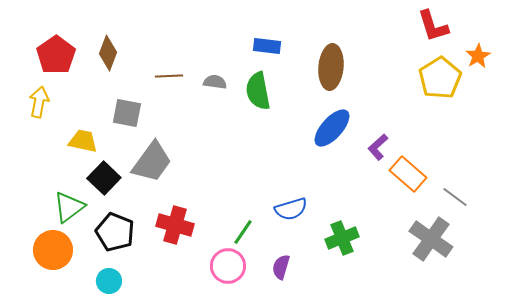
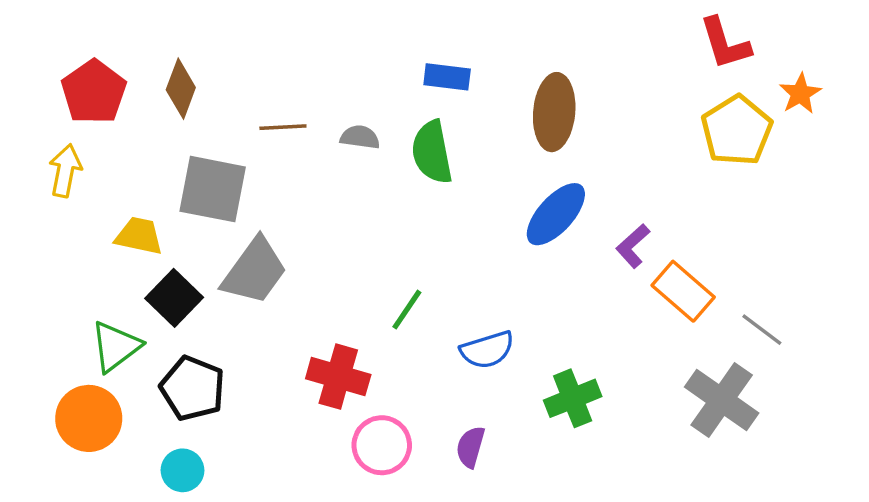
gray square: (127, 113) -> (213, 189), size x1.4
red cross: (175, 225) -> (338, 377), moved
green line: (243, 232) -> (407, 310), moved

